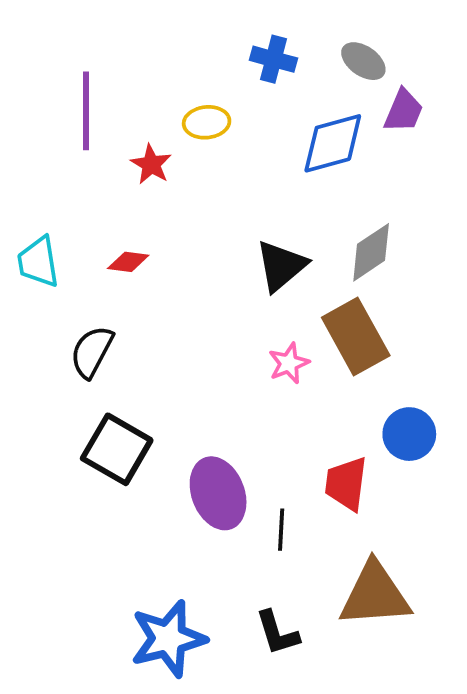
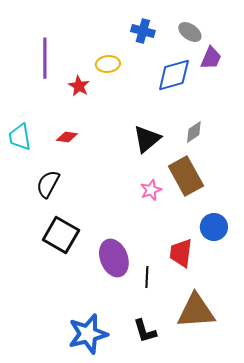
gray diamond: (371, 252) -> (194, 132), size x0.7

